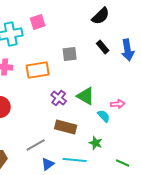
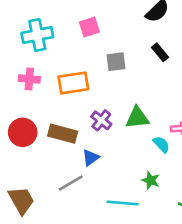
pink square: (38, 22) -> (89, 27), moved
green triangle: (86, 96) -> (137, 118), turned -36
brown rectangle: (66, 127) -> (63, 134), moved
blue triangle: (48, 164) -> (91, 158), moved

